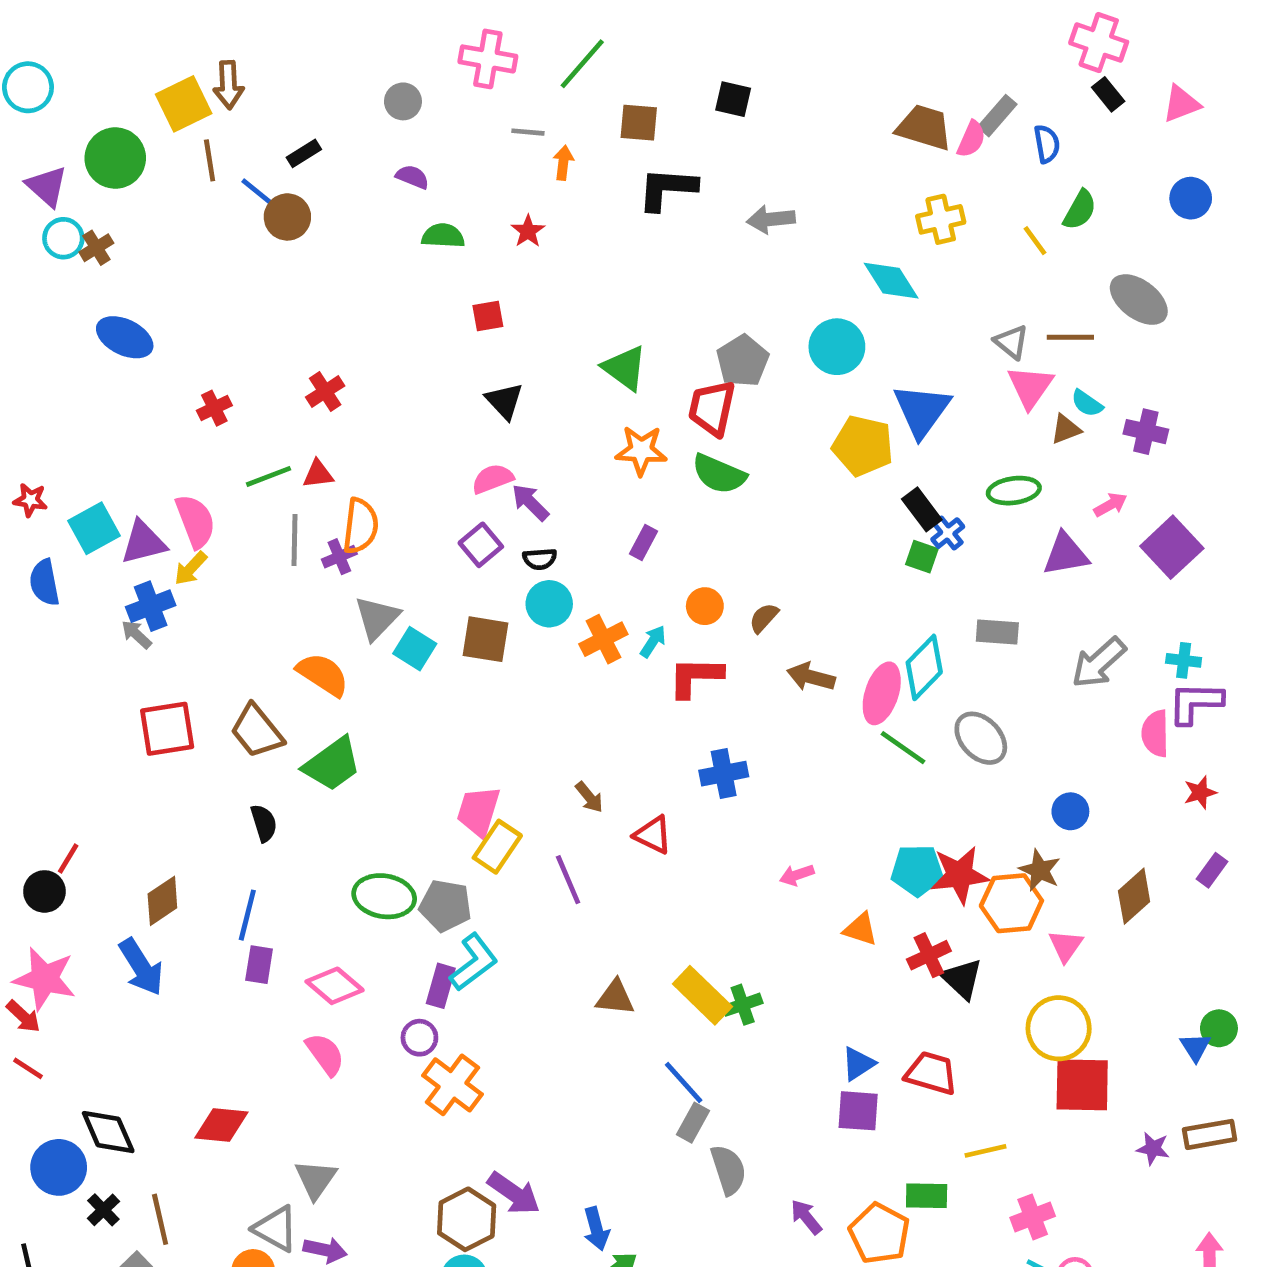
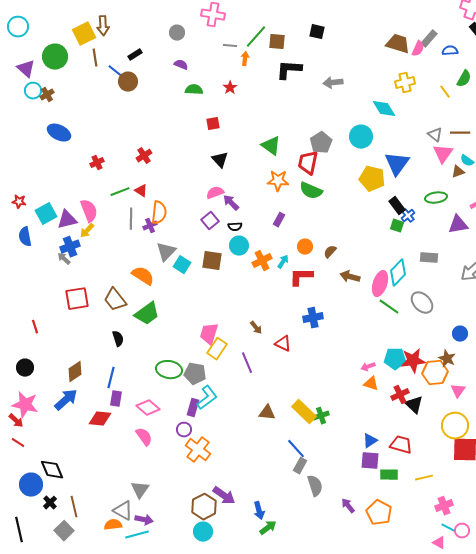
green line: (582, 64) -> (256, 37), moved
blue semicircle: (1047, 144) -> (450, 51), turned -84
red triangle: (318, 474) -> (141, 191), turned 40
red line: (68, 858) -> (35, 327), moved, turned -48
pink arrow: (797, 875) -> (368, 367), moved
blue arrow: (141, 967) -> (66, 400), turned -100
red diamond: (221, 1125) -> (100, 419), moved
green rectangle: (927, 1196) -> (389, 475), moved

